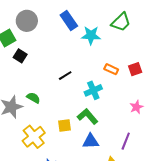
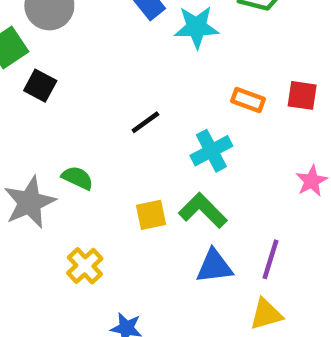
red square: (135, 69) -> (302, 95), turned 32
yellow square: (65, 126) -> (151, 215), moved
yellow cross: (34, 137) -> (85, 266), size x0.7
purple line: (126, 141) -> (270, 259), moved

